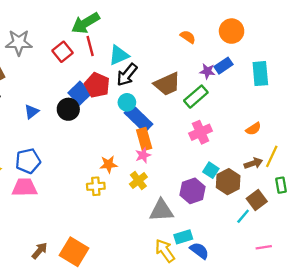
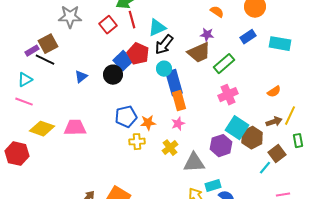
purple star: (207, 71) -> (207, 35), moved
cyan rectangle: (260, 74) -> (280, 44), turned -75
blue rectangle: (138, 118) -> (174, 83), turned 30
pink star: (143, 155) -> (178, 124), moved
blue pentagon: (28, 161) -> (126, 117), moved
cyan square: (211, 170) -> (237, 128), size x1.6
yellow cross: (138, 181) -> (170, 148), moved
pink trapezoid: (25, 187) -> (75, 128), moved

